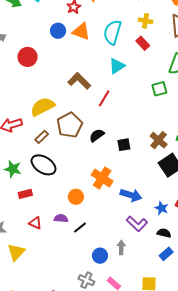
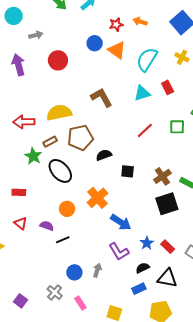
red rectangle: (143, 43) -> (168, 87), moved
red line: (104, 98) -> (145, 130), moved
black ellipse: (44, 165) -> (60, 171), moved
green star: (13, 169) -> (33, 156), moved
black semicircle: (164, 233) -> (143, 268), turned -56

